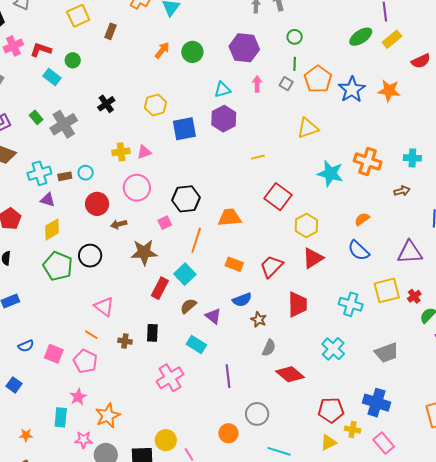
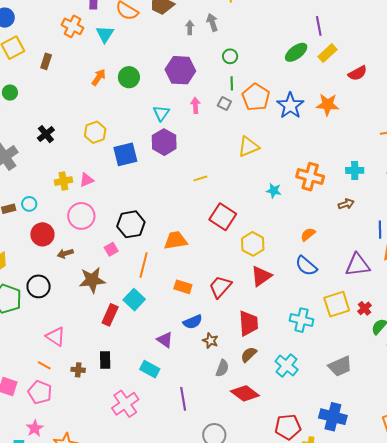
cyan triangle: (222, 90) -> (161, 113), turned -36
cyan star: (330, 173) -> (274, 191), size x0.6
brown semicircle: (188, 306) -> (249, 355), moved

